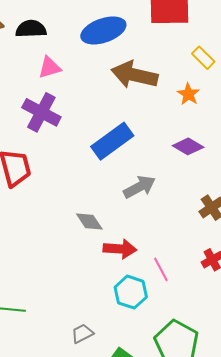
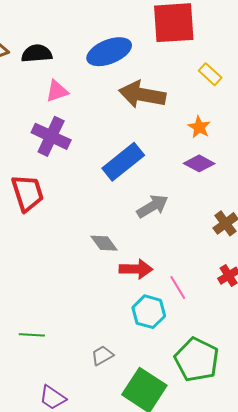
orange star: (188, 94) -> (199, 127), moved

